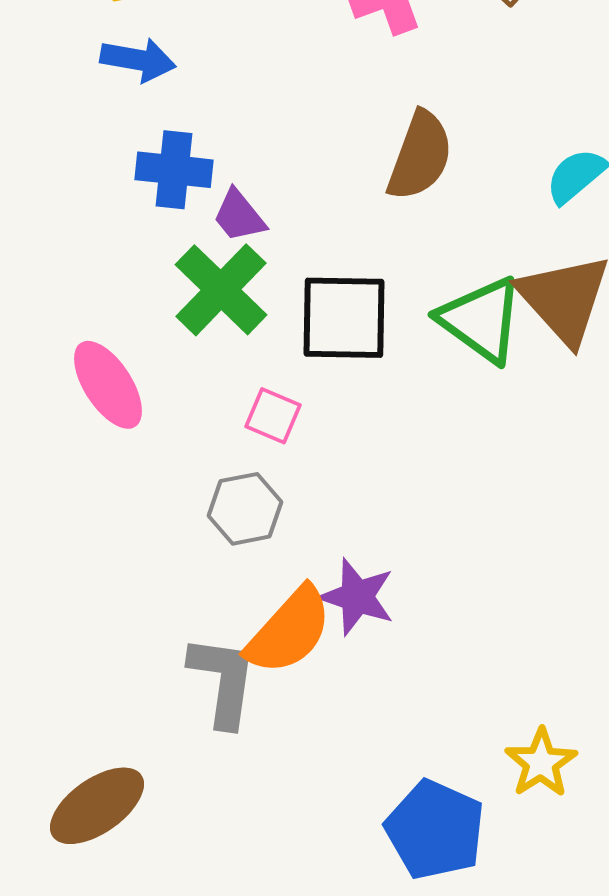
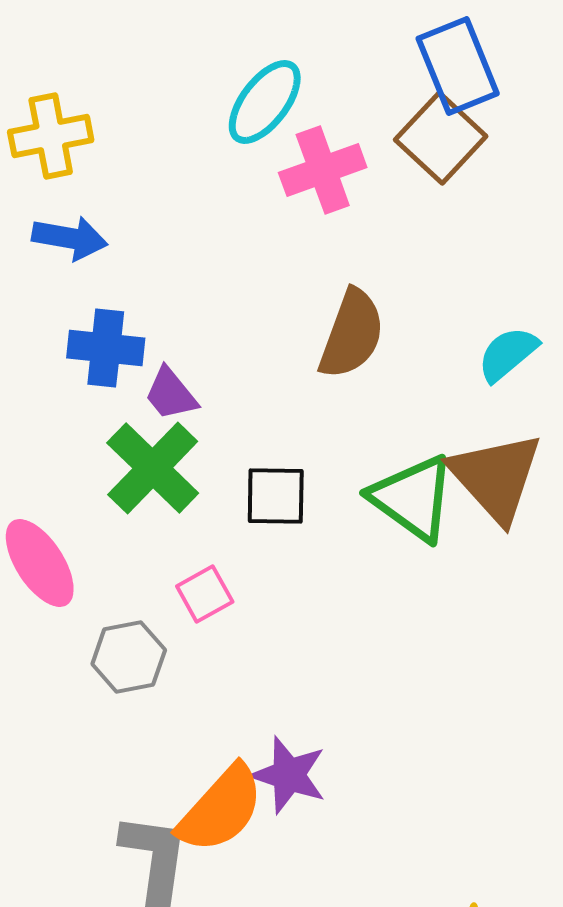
black square: (344, 318) -> (276, 496), size x0.7
pink square: (273, 416) -> (205, 594), turned 38
gray hexagon: (245, 509) -> (129, 657), moved

